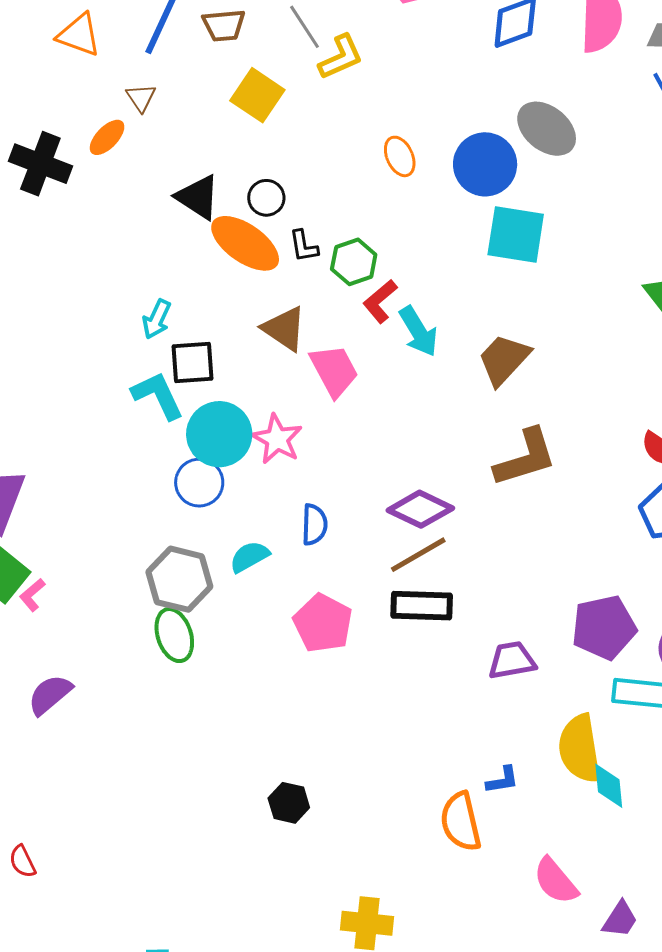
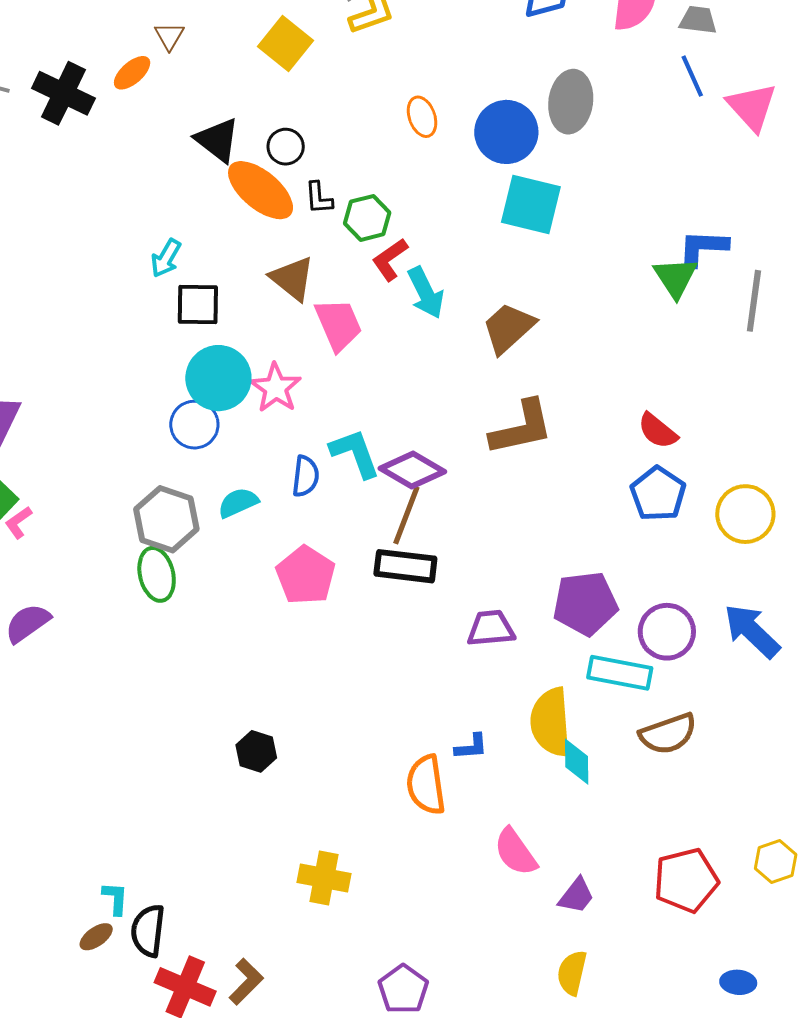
gray ellipse: (547, 129) -> (571, 102), turned 54
cyan L-shape: (158, 395) -> (355, 453), moved
brown line: (418, 555) -> (406, 515), turned -44

